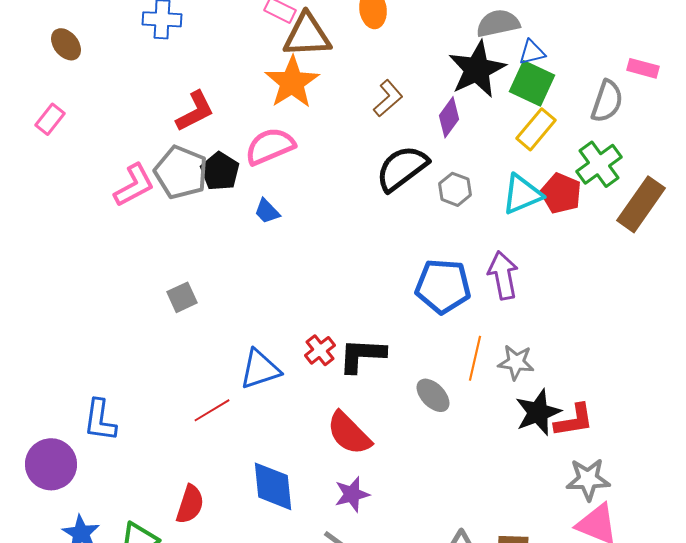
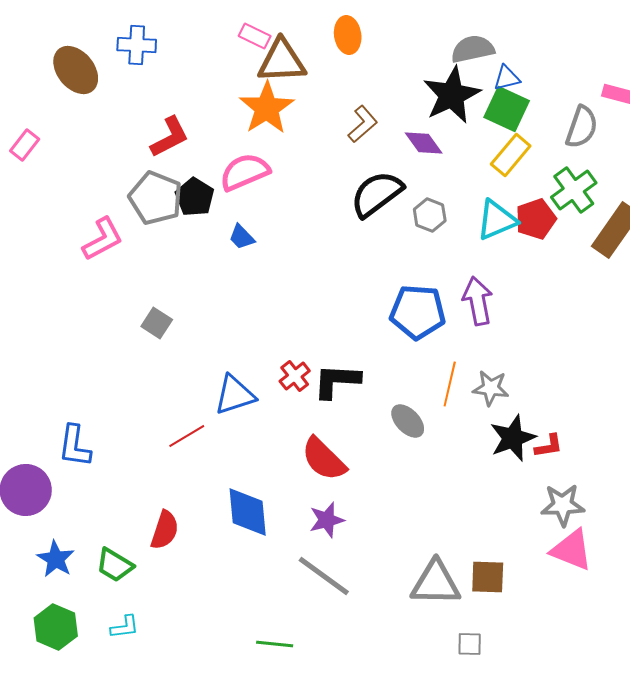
brown ellipse: (66, 44) -> (76, 70), moved, size x1.5
purple diamond: (449, 117) -> (424, 143), turned -72
pink L-shape: (134, 185) -> (103, 239), moved
red pentagon: (561, 193) -> (536, 219), turned 30
gray square: (182, 297) -> (157, 323), turned -32
red L-shape: (574, 420) -> (549, 446), size x0.7

